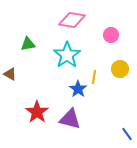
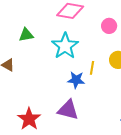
blue star: (78, 89) -> (76, 80), turned -30
red star: (37, 112) -> (29, 119), moved

